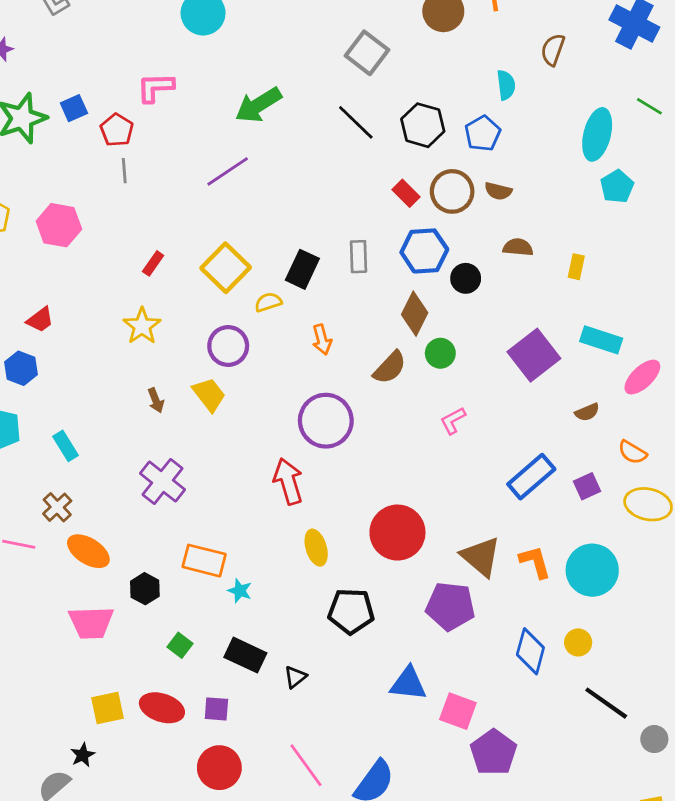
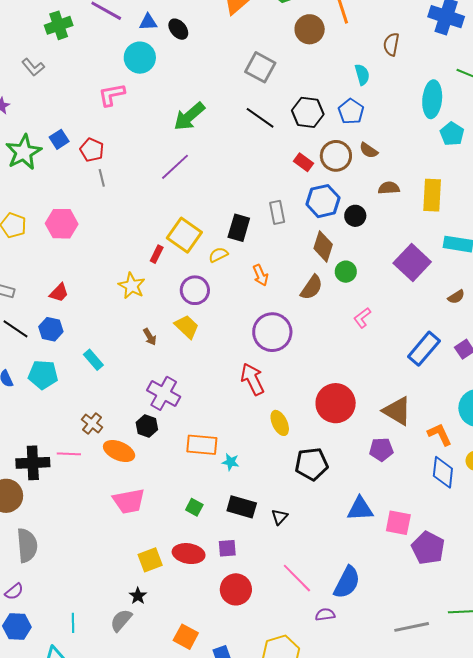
pink L-shape: (155, 87) -> (112, 95), moved
brown semicircle: (498, 191) -> (369, 150), turned 30
red rectangle: (153, 263) -> (157, 254), moved
yellow rectangle: (576, 267) -> (432, 195), size x1.8
cyan rectangle: (65, 446) -> (93, 360), moved
orange L-shape: (535, 562) -> (440, 434), moved
black hexagon: (145, 589) -> (147, 426), moved
purple pentagon: (450, 606) -> (381, 449), size x0.7

